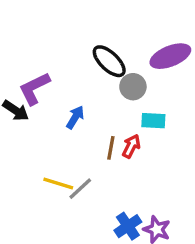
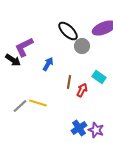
cyan rectangle: (153, 121) -> (99, 77), moved, turned 32
red arrow: (131, 146) -> (82, 90), moved
gray line: (80, 189) -> (20, 106), moved

